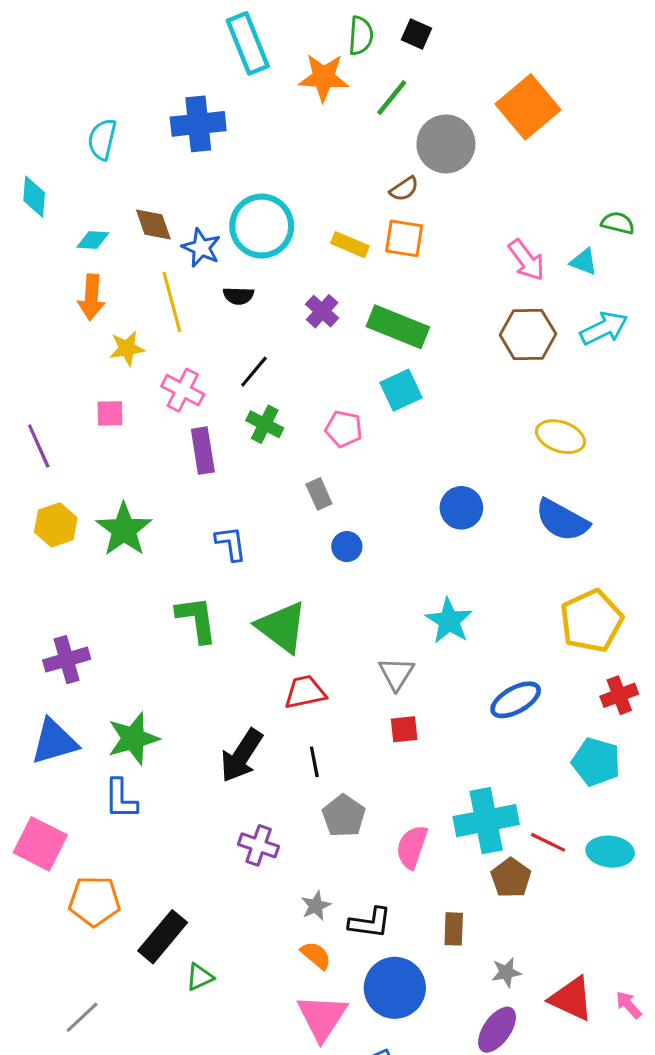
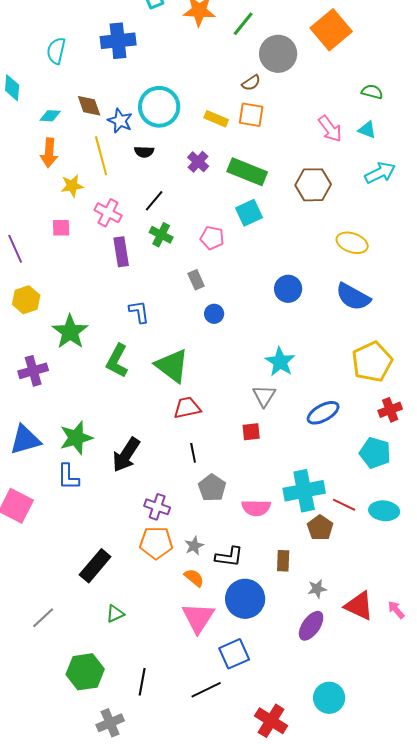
green semicircle: (618, 223) -> (372, 92), moved
brown hexagon: (528, 334) -> (313, 185), moved
green star: (124, 530) -> (70, 332), moved
green L-shape: (197, 619) -> (117, 361), turned -144
purple cross: (67, 660) -> (33, 371), moved
gray triangle: (396, 674) -> (264, 396), moved
black arrow: (242, 756) -> (126, 455), moved
pink semicircle: (412, 847) -> (256, 508), turned -108
orange pentagon: (94, 901) -> (156, 543), moved
green triangle: (200, 977) -> (115, 614), moved

